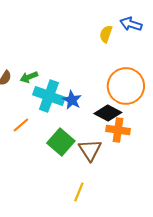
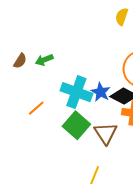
cyan cross: (49, 96) -> (76, 92), moved
blue star: (72, 100) -> (101, 92), moved

